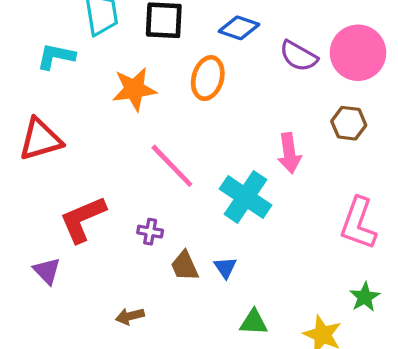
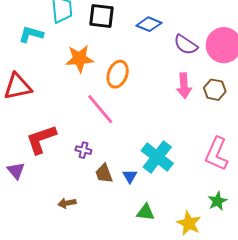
orange ellipse: (208, 78) -> (118, 74), moved
pink arrow: (289, 153) -> (184, 86), moved
cyan cross: (246, 197) -> (157, 157), moved

